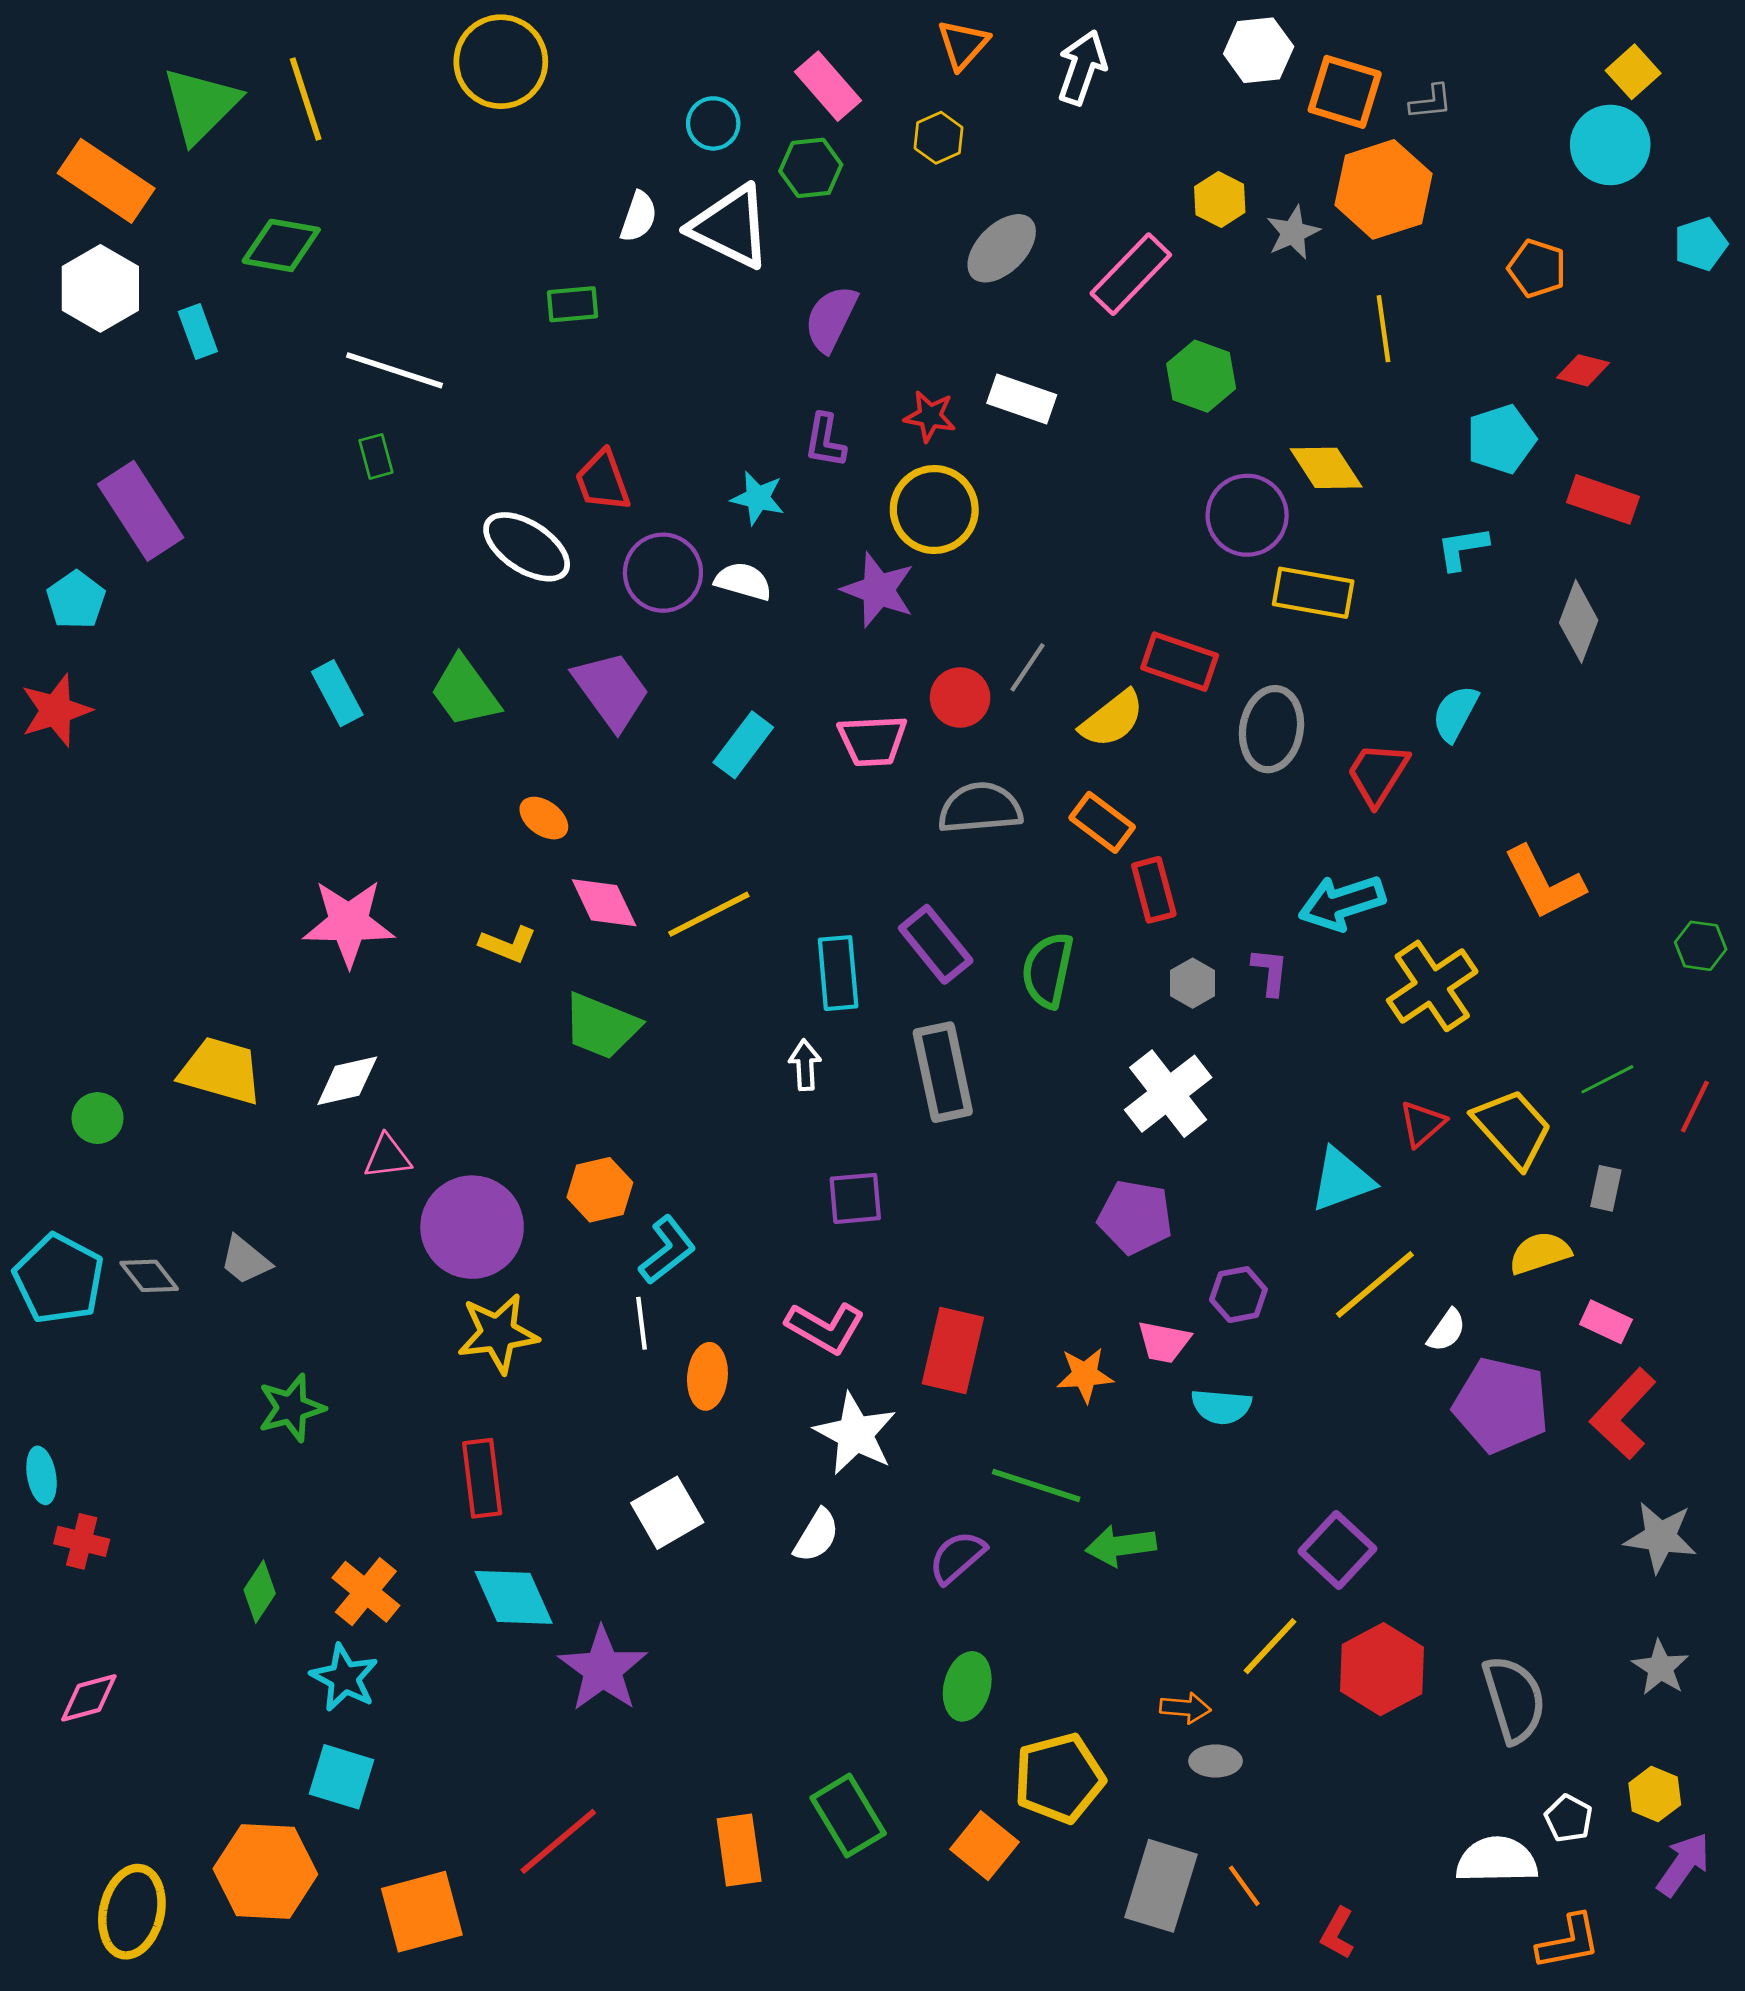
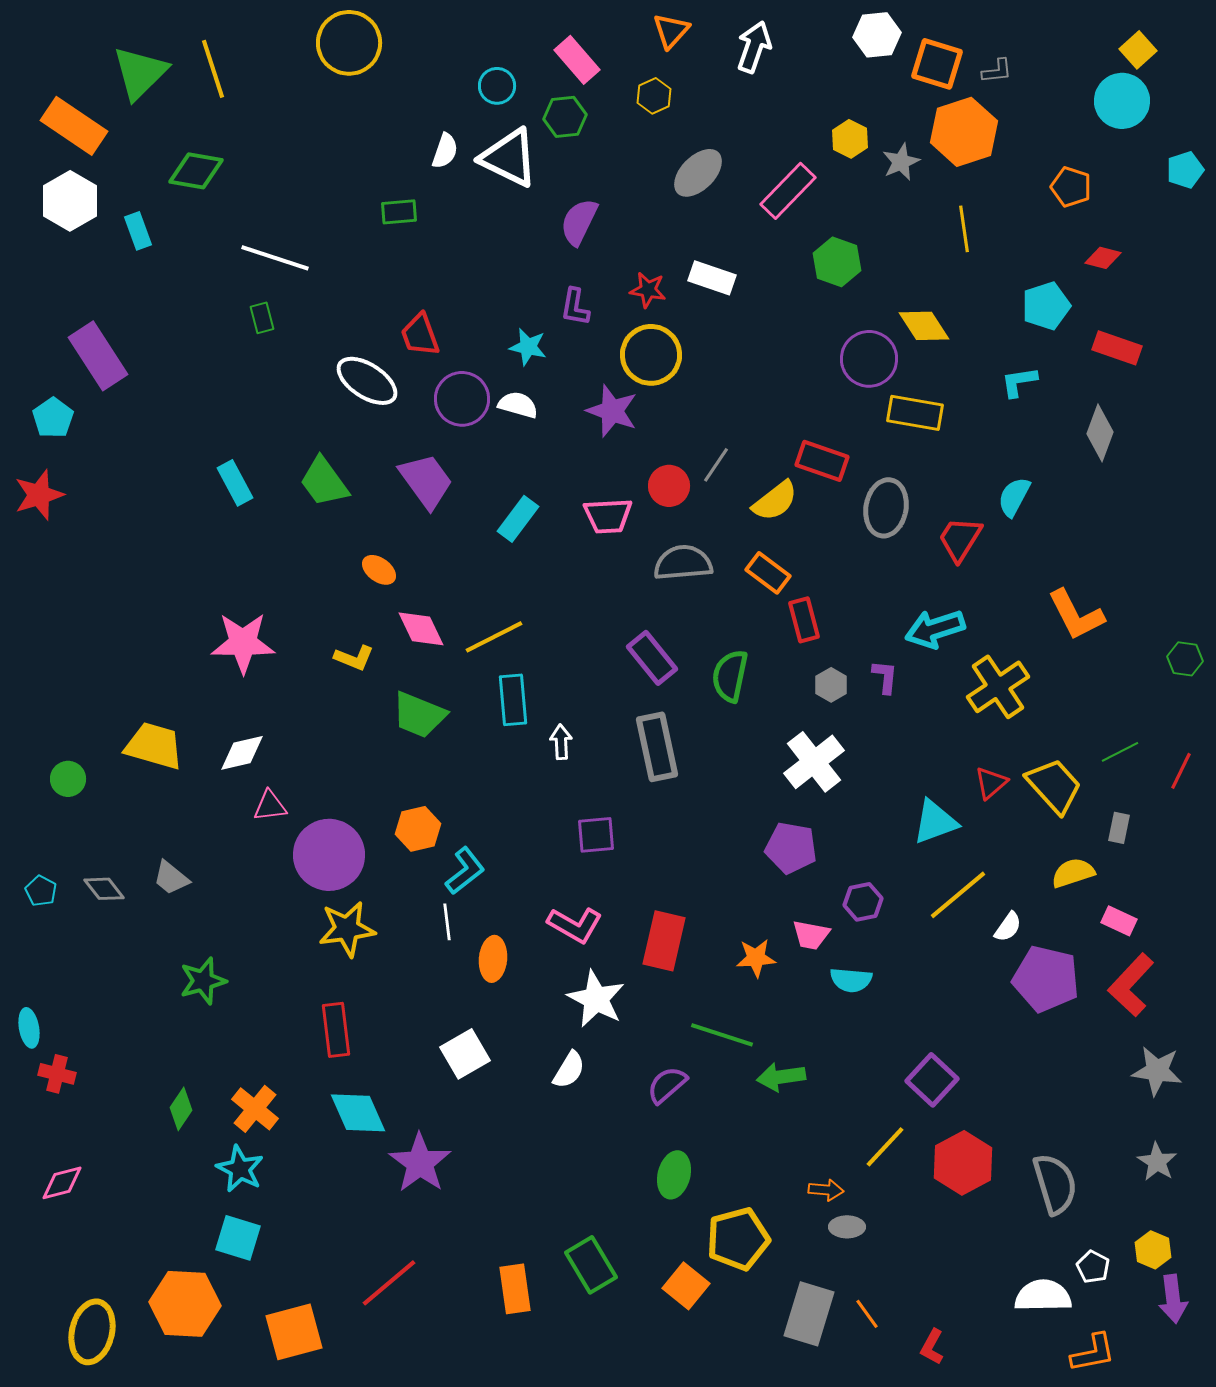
cyan rectangle: (838, 973) -> (513, 700), moved
cyan pentagon: (59, 1279) -> (41, 891), size x0.5
purple arrow: (1683, 1864) -> (1173, 1299), turned 138

